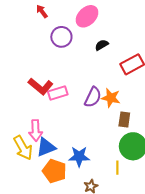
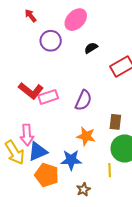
orange star: (111, 98) -> (86, 136), moved

